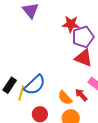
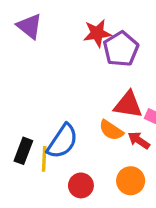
red triangle: (84, 58) -> (128, 105), moved
orange semicircle: (65, 98) -> (111, 130), moved

